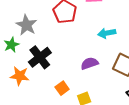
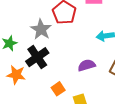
gray star: (26, 25) -> (41, 29), moved

